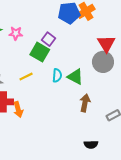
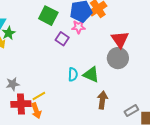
pink star: (16, 33) -> (78, 27), moved
green square: (40, 52) -> (48, 16), moved
yellow line: (26, 77) -> (39, 96), moved

